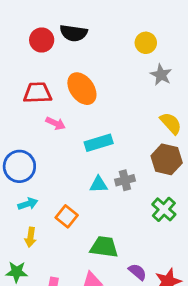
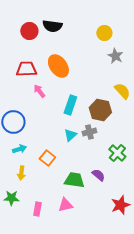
pink arrow: (56, 123) -> (39, 91), turned -152
cyan rectangle: (99, 143) -> (70, 105), turned -54
brown hexagon: (167, 159) -> (100, 110), moved
cyan triangle: (99, 184) -> (70, 135), turned -40
purple semicircle: (137, 272) -> (98, 175), moved

